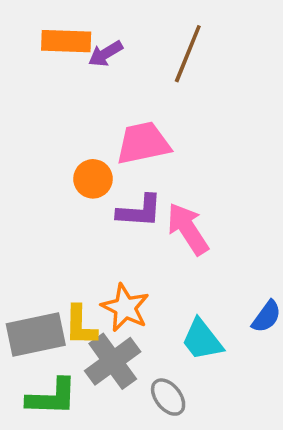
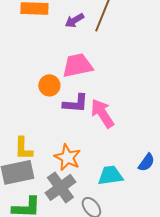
purple arrow: (106, 54) -> (74, 20), moved
yellow L-shape: (80, 326) -> (23, 148), moved
cyan trapezoid: (202, 340) -> (110, 175), turned 120

